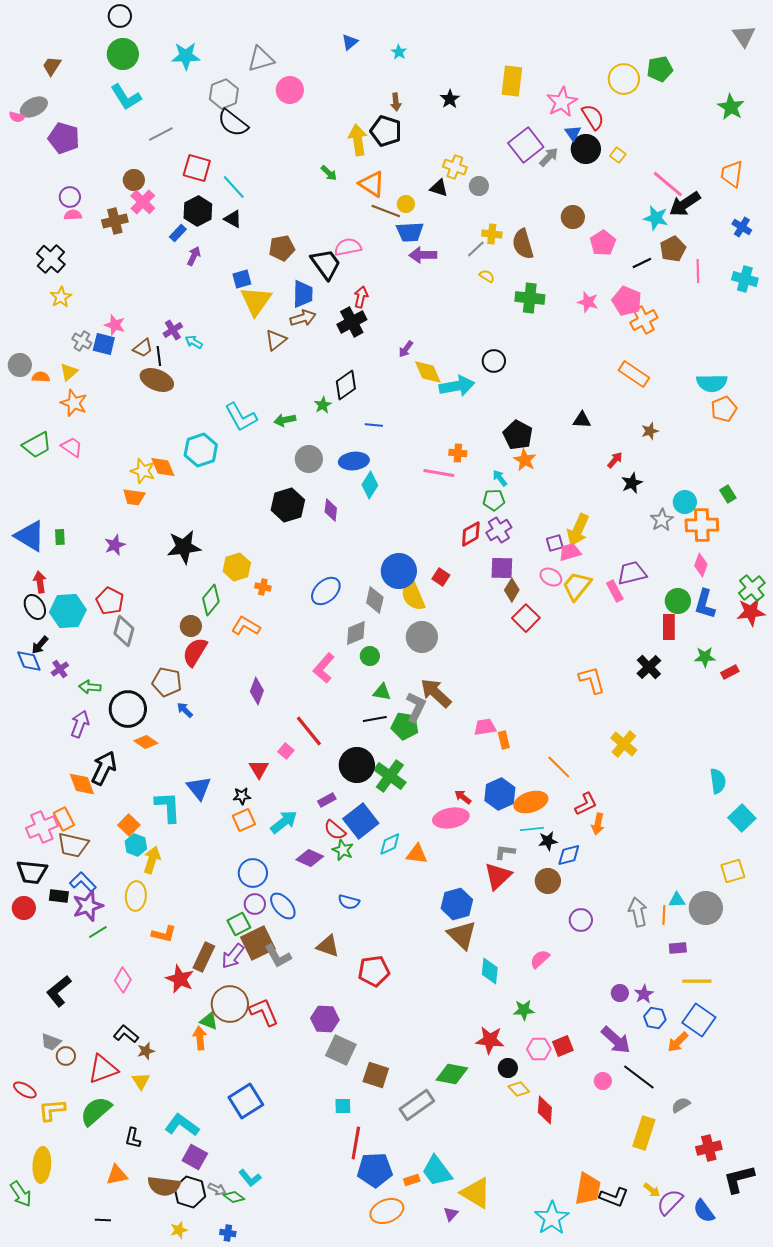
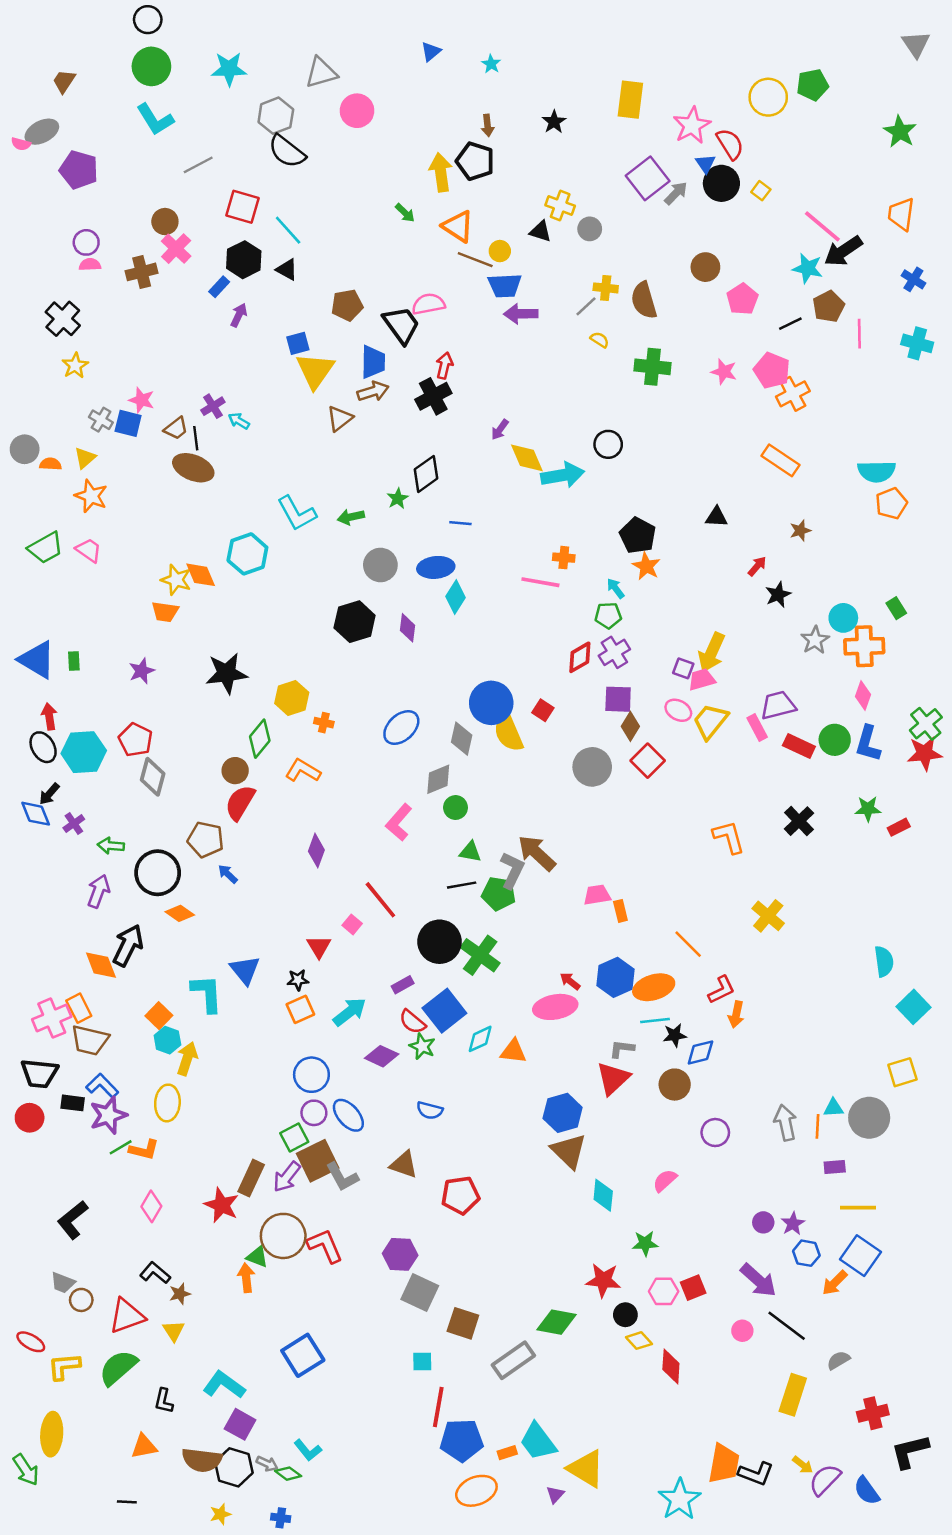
purple square: (555, 543) -> (683, 668), turned 36
red rectangle: (669, 627) -> (799, 746), moved, turned -65
gray circle: (422, 637) -> (592, 767), moved
orange L-shape: (164, 934) -> (144, 1150), moved

